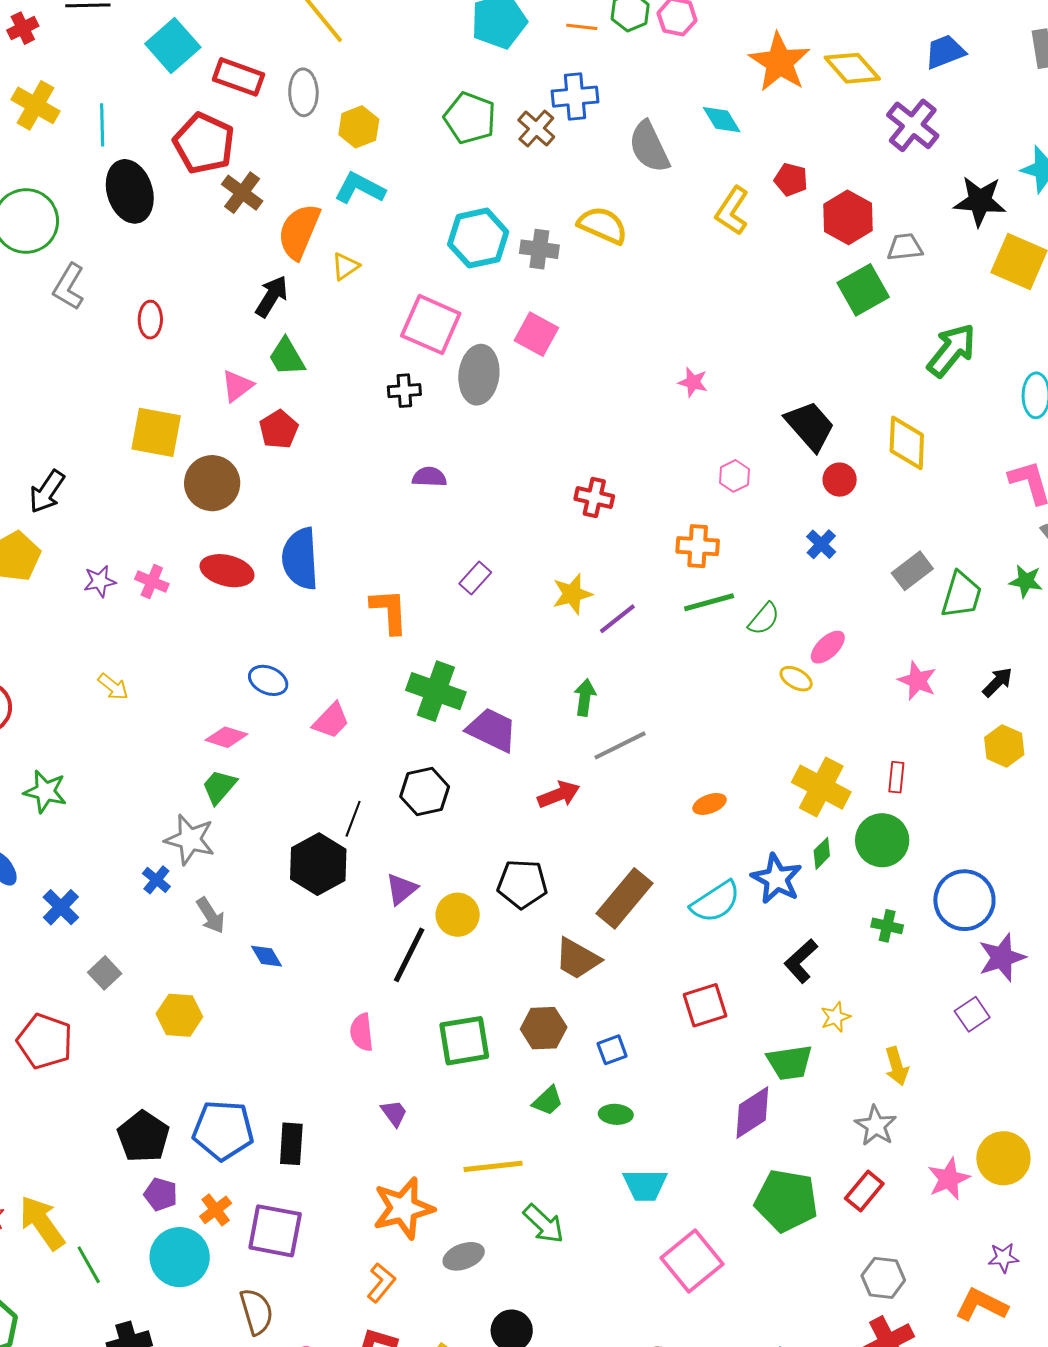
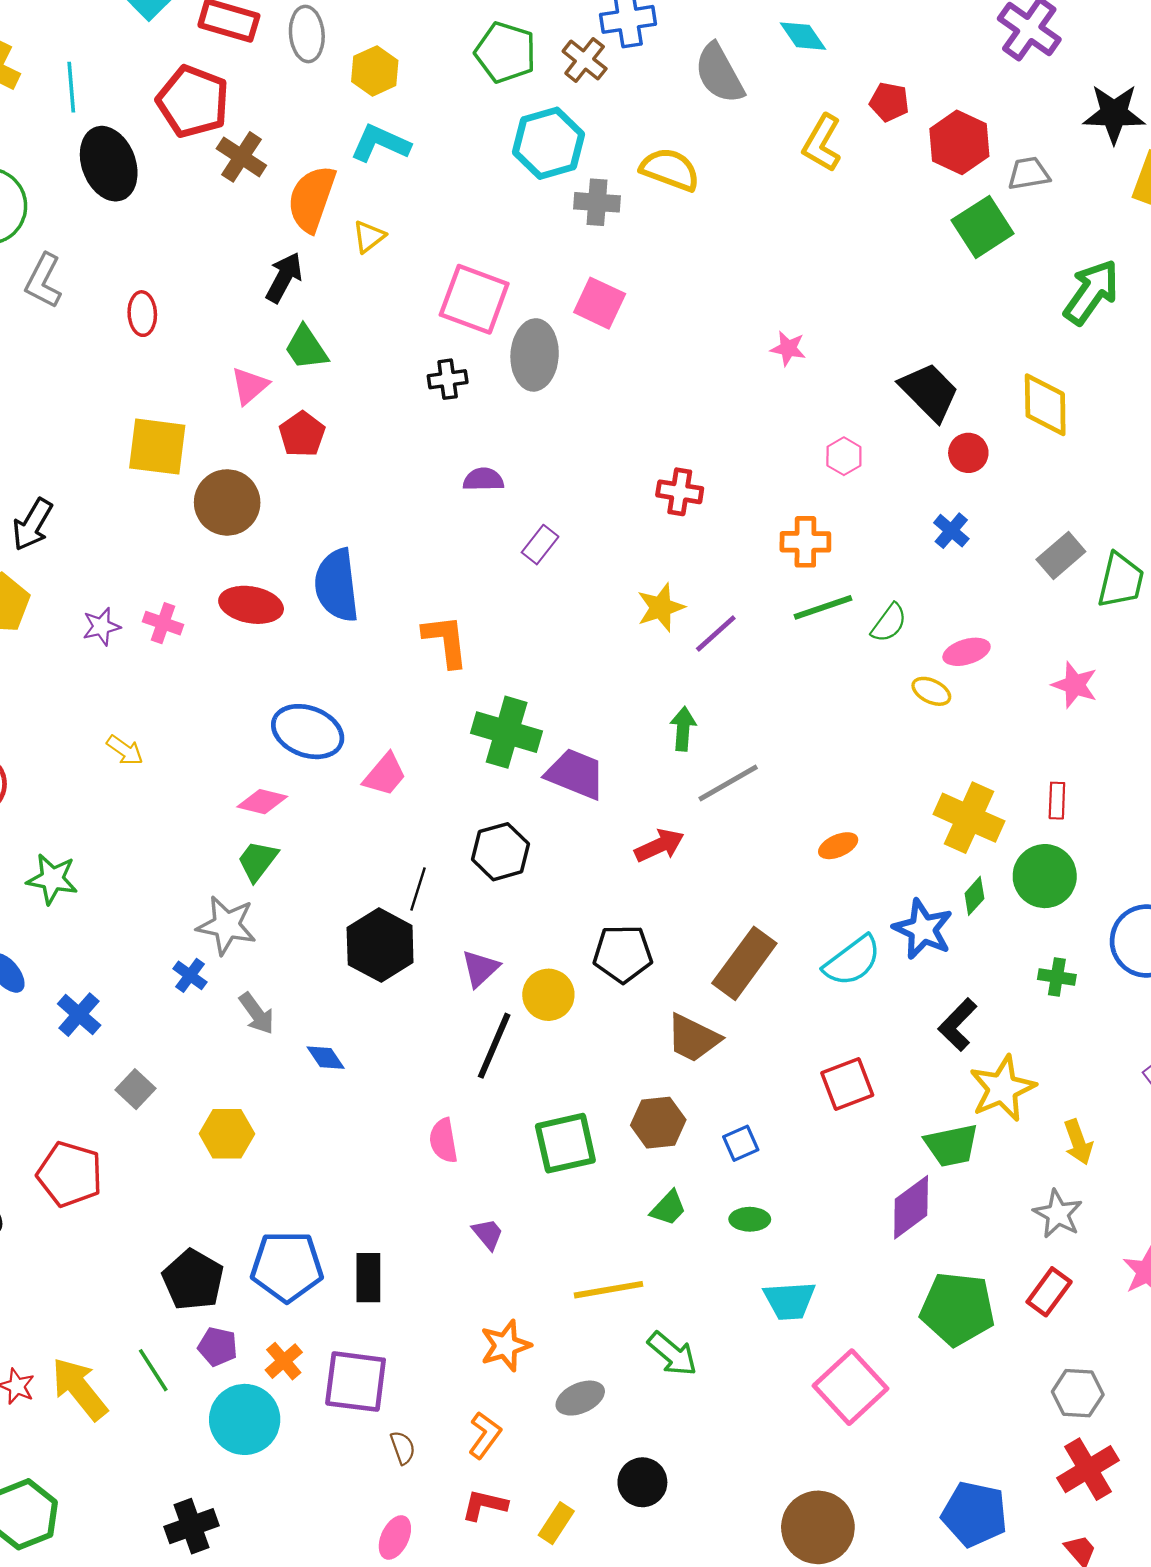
cyan hexagon: (478, 238) -> (548, 143), moved
purple rectangle: (475, 578) -> (540, 545), moved
pink ellipse: (828, 647) -> (967, 652), turned 30
blue ellipse: (268, 680) -> (308, 732), size x1.5
yellow star: (835, 1017) -> (1002, 1088), size x1.8
orange star: (403, 1208) -> (506, 1346), size x0.7
green line: (89, 1265) -> (153, 1370), moved
brown semicircle: (256, 1312) -> (403, 1448), moved, size x0.6

